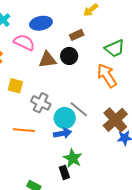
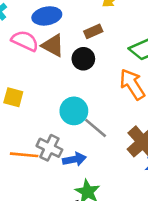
brown triangle: (47, 60) -> (53, 45), moved, turned 36
gray cross: (41, 103) -> (49, 148), moved
cyan circle: (65, 118) -> (74, 111), moved

